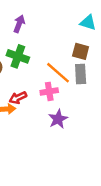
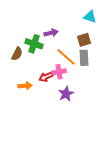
purple arrow: (19, 24) -> (51, 33), moved, turned 56
brown square: (81, 51) -> (84, 40), turned -32
red arrow: (18, 98) -> (46, 77), moved

